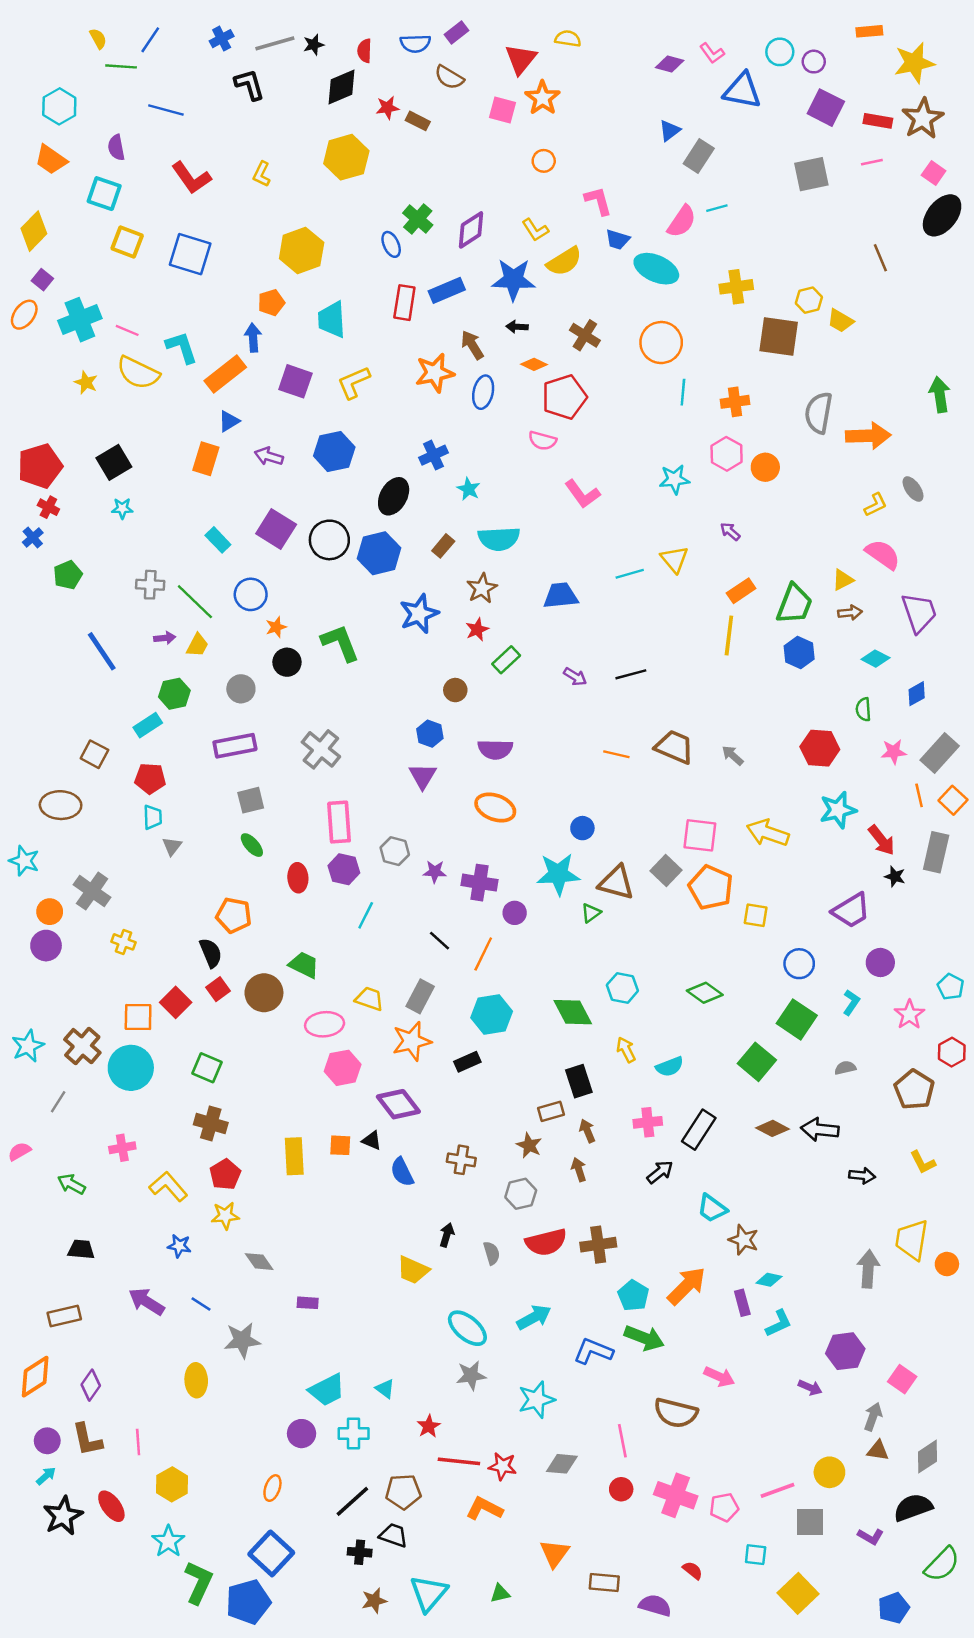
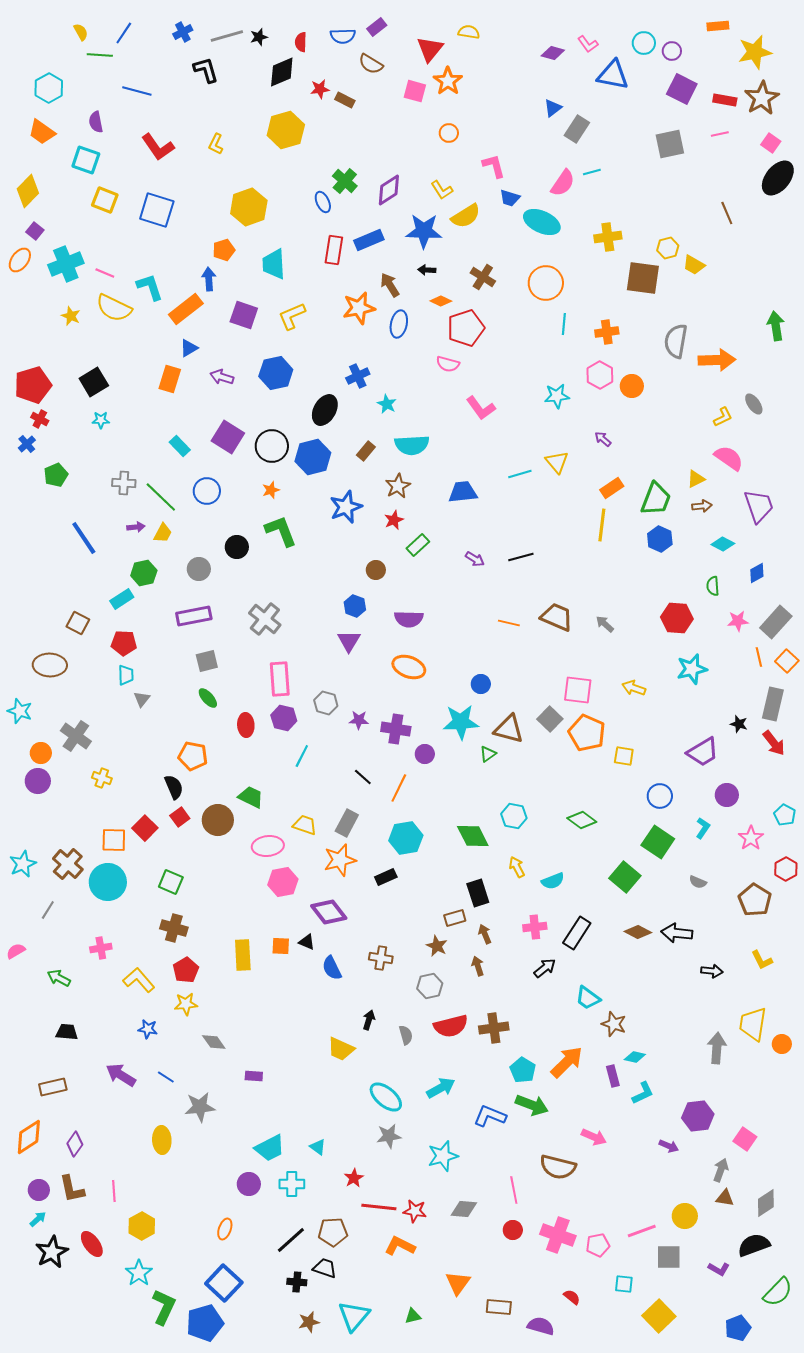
orange star: (276, 627) -> (271, 490), moved
yellow arrow: (768, 833) -> (634, 688), size x0.7
red arrow: (882, 840) -> (774, 743), moved
gray semicircle: (845, 1068) -> (698, 882), turned -144

